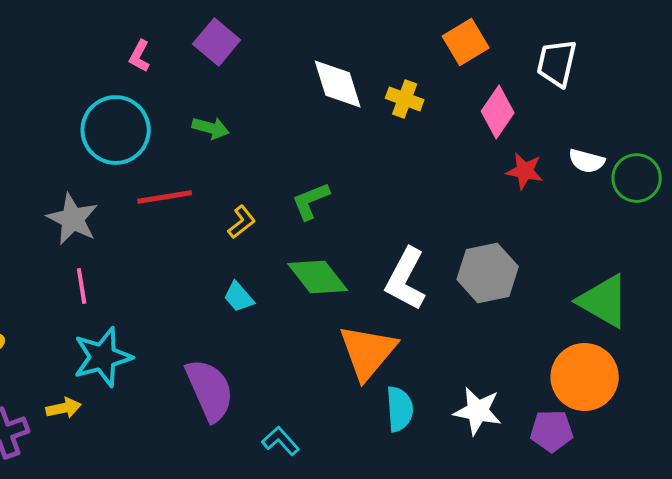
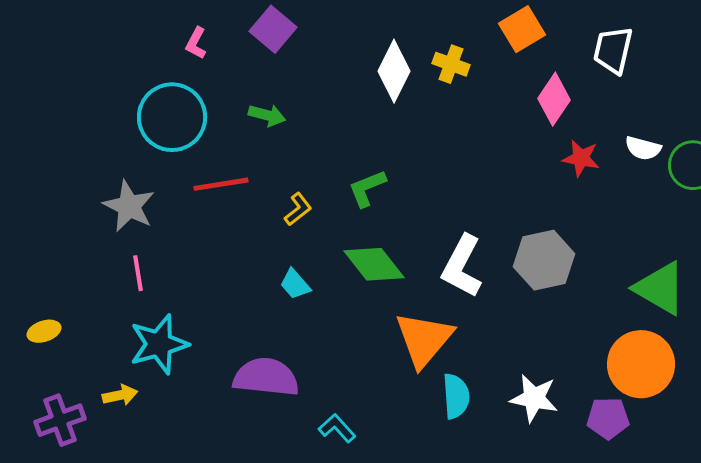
white diamond: (338, 84) -> (394, 71), turned 44
yellow cross: (405, 99) -> (451, 64), moved
purple semicircle: (210, 390) -> (266, 377), turned -60

